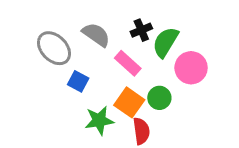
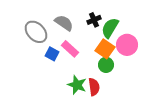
pink rectangle: (128, 63) -> (70, 49), moved
orange square: (129, 102) -> (105, 49), moved
green star: (99, 120) -> (77, 85), moved, turned 30

